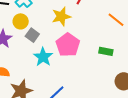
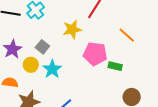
yellow circle: (21, 21) -> (31, 65), moved
pink pentagon: (68, 45) -> (95, 54), moved, turned -30

